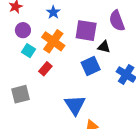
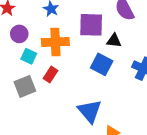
orange cross: (53, 41) -> (55, 42), turned -30
blue square: (91, 66) -> (102, 64), turned -30
gray square: (20, 94) -> (25, 86), moved

